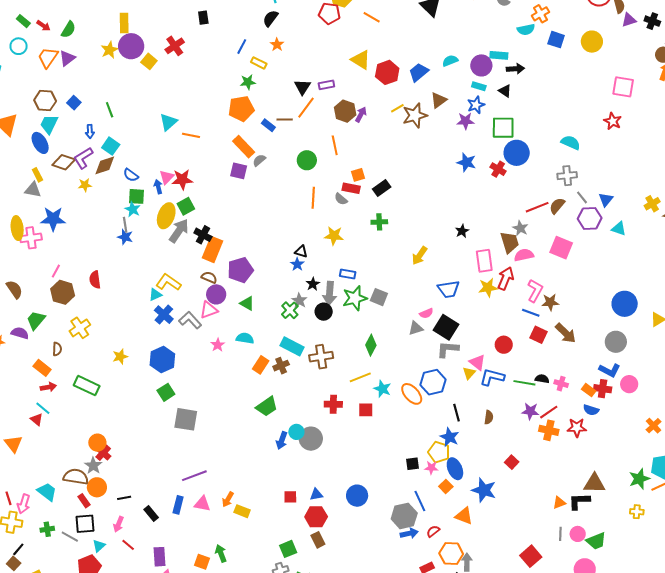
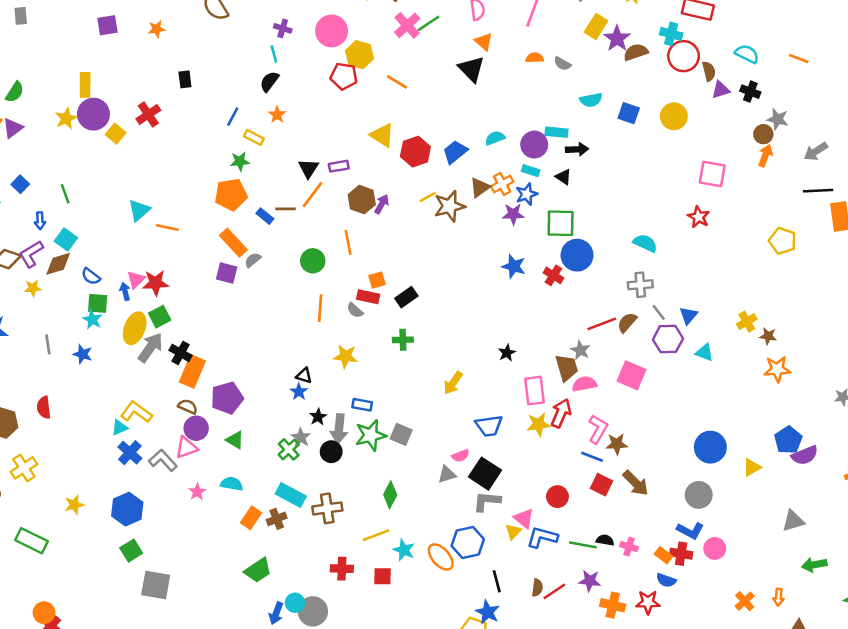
orange cross: (541, 14) -> (502, 184), moved
gray line: (125, 225) -> (48, 344), moved
red line: (549, 412) -> (554, 591), moved

